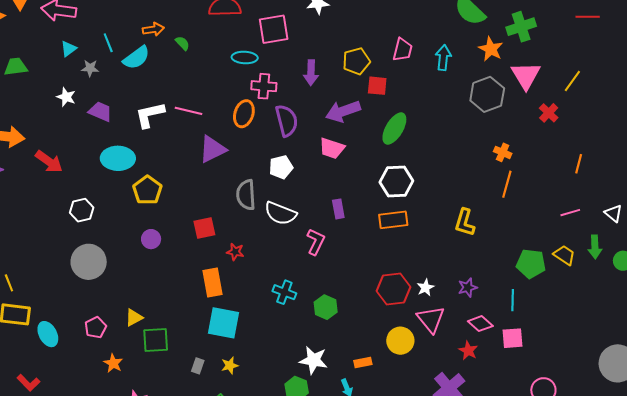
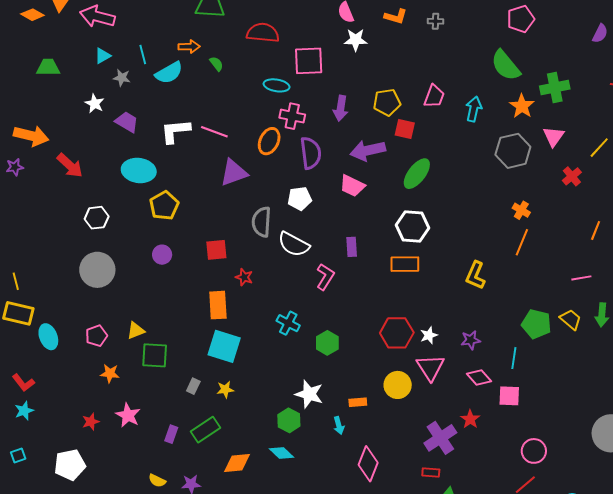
pink triangle: (526, 75) -> (554, 137), size x0.7
red star: (468, 351) -> (470, 419), moved
orange star: (113, 363) -> (110, 373), turned -30

